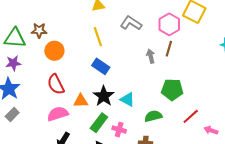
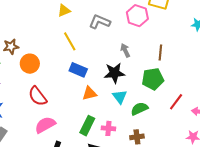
brown line: (169, 49) -> (160, 52), moved
black star: (104, 96) -> (114, 73), moved, turned -30
cyan triangle: (127, 99) -> (120, 97), moved, turned 35
orange triangle: (81, 101) -> (89, 93), moved

